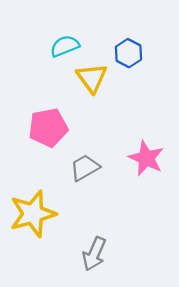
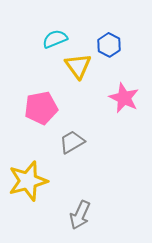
pink star: (146, 158) -> (124, 98), moved

